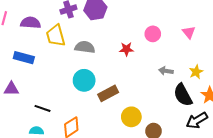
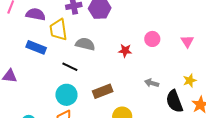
blue rectangle: (24, 58) -> (36, 47), moved
gray arrow: (166, 71) -> (152, 83), moved
cyan circle: (84, 80) -> (66, 95), moved
black line: (42, 108) -> (70, 67), moved

